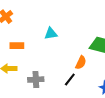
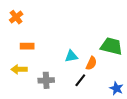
cyan triangle: (51, 34) -> (71, 56), moved

